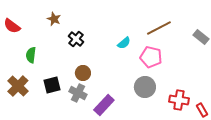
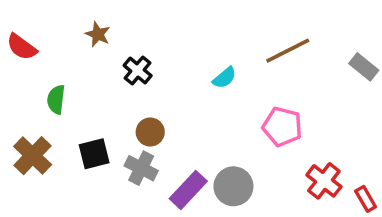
pink pentagon: (151, 57) -> (282, 127), moved
gray circle: (145, 87) -> (233, 186), moved
red cross: (179, 100) -> (324, 181), turned 30

